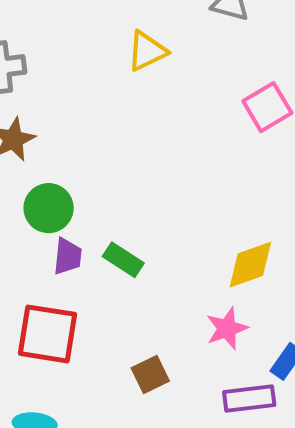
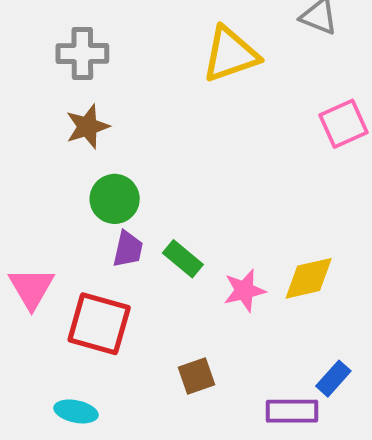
yellow triangle: (147, 51) -> (230, 54), size x1.4
pink star: (227, 328) -> (244, 291), moved

